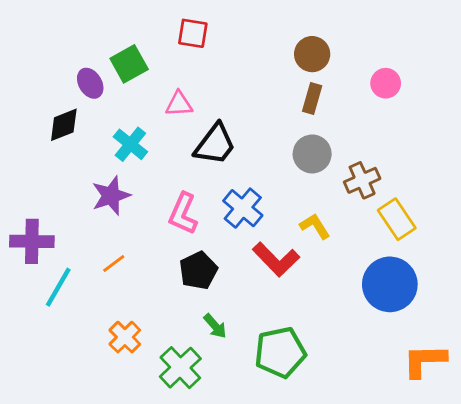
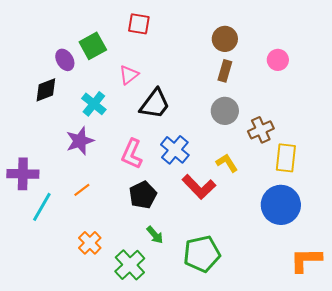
pink triangle: (179, 104) -> (129, 75), turned -35
yellow rectangle: (397, 219) -> (286, 158), turned 40

